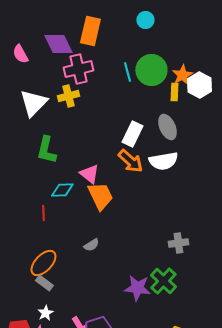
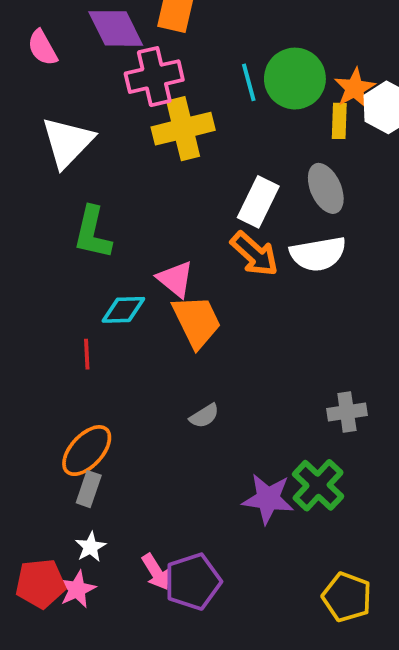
yellow cross: (68, 96) -> (183, 129), moved, size x1.4
gray semicircle: (91, 245) -> (204, 416), moved
gray rectangle: (44, 283) -> (89, 489), turned 72

